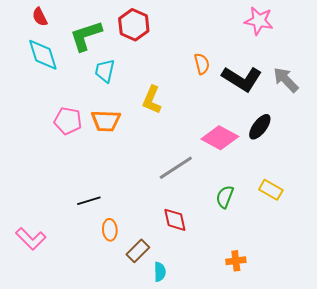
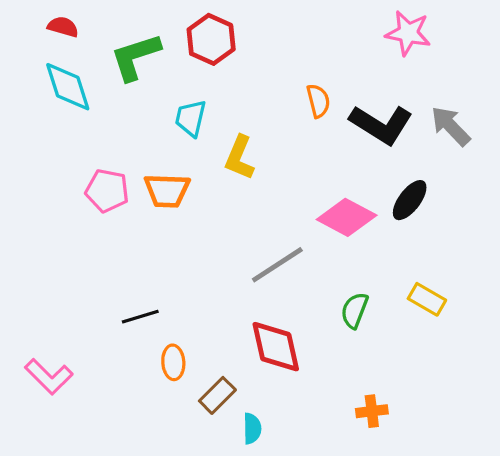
red semicircle: (40, 17) -> (63, 27), turned 132
cyan trapezoid: (105, 71) -> (191, 118), moved
red diamond: (175, 220) -> (276, 347), size x1.4

